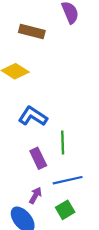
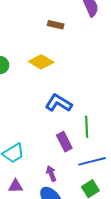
brown rectangle: (32, 32) -> (56, 25), size x0.7
purple arrow: (35, 195) -> (51, 174), moved, turned -49

